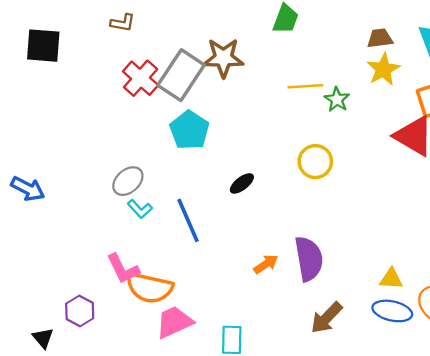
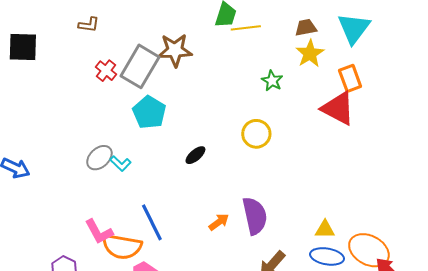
red cross: (141, 78) -> (106, 71), size x0.7
yellow line: (305, 86) -> (246, 28), moved
cyan L-shape: (140, 209) -> (121, 164), moved
blue line: (188, 220) -> (152, 222), moved

